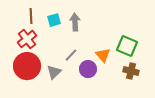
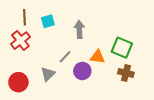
gray arrow: (75, 22) -> (79, 29), moved
orange triangle: (103, 55) -> (98, 57), turned -42
red circle: (27, 66) -> (18, 82), moved, size x0.7

